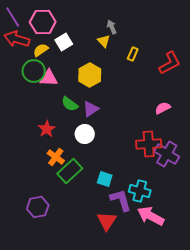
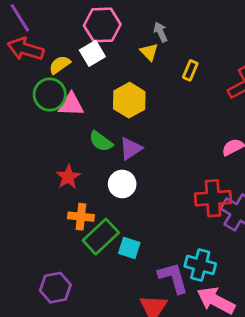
pink hexagon: (43, 22) -> (102, 25), moved
orange cross: (56, 157) -> (81, 217), turned -30
cyan square: (105, 179) -> (129, 248), moved

